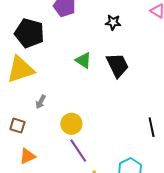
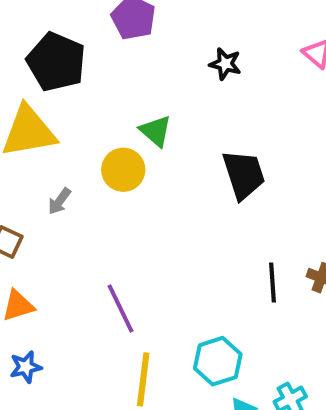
black trapezoid: (117, 65) -> (244, 175), moved
yellow circle: (71, 124) -> (123, 170), moved

